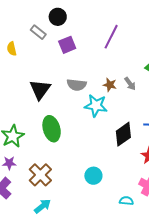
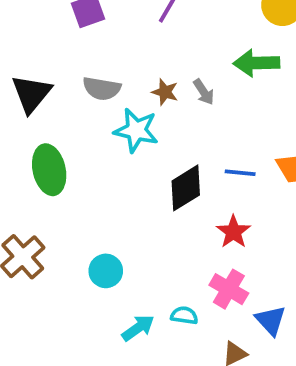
cyan circle: (93, 176) -> (106, 271), moved
cyan arrow: (42, 206) -> (138, 328), moved

